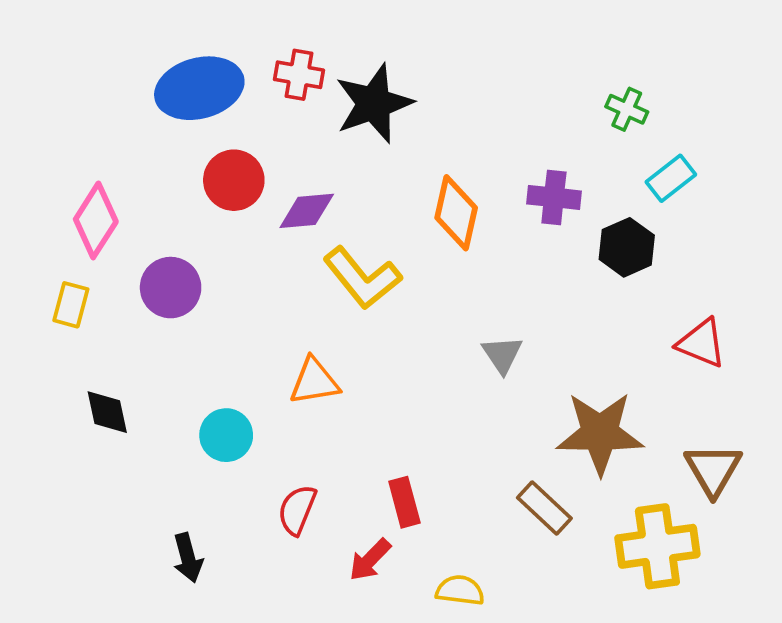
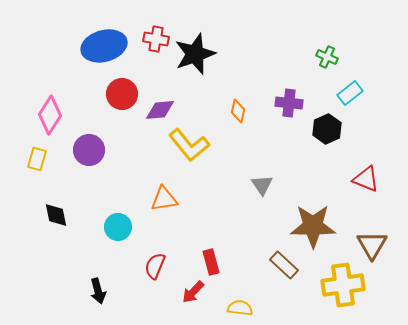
orange diamond: (456, 213) -> (238, 111), size x0.6

